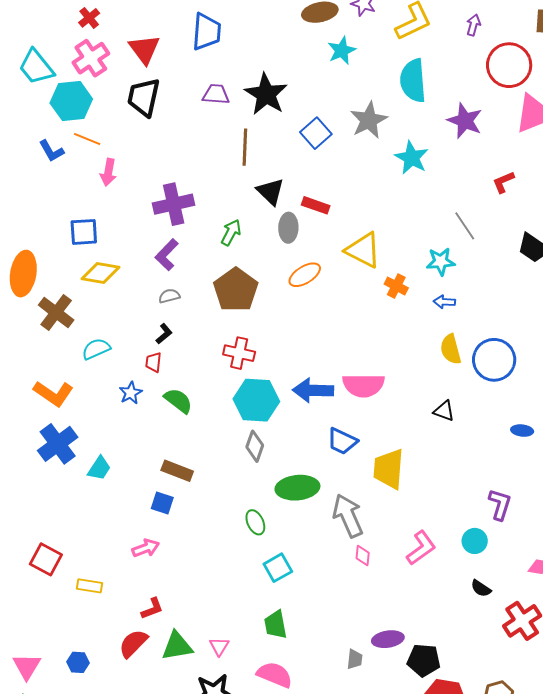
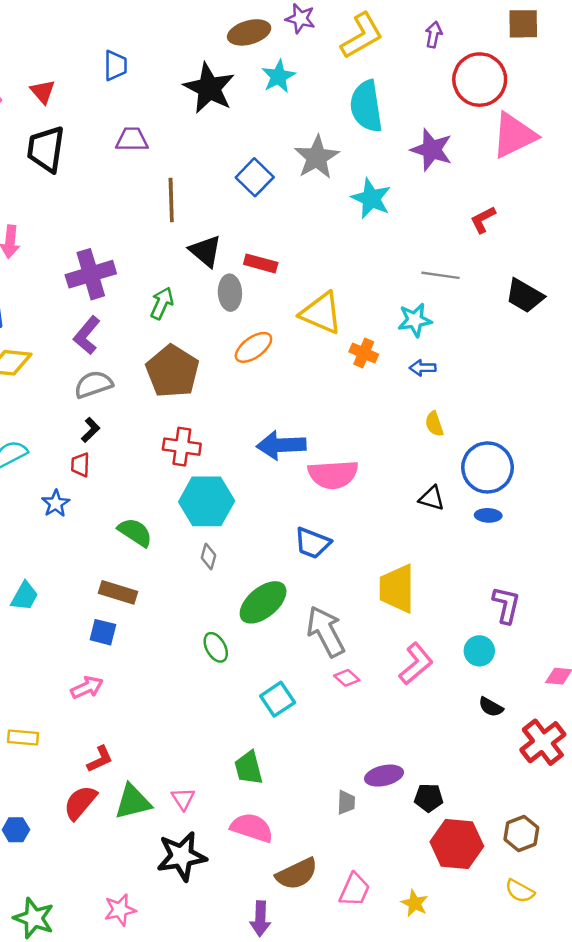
blue trapezoid: (207, 32) -> (115, 65), size x0.7
red triangle: (144, 49) -> (43, 92), size x0.7
black star: (266, 94) -> (209, 88), moved
gray line: (465, 226) -> (441, 275), turned -44
gray semicircle: (169, 296) -> (94, 384), size x1.5
yellow semicircle: (451, 349) -> (434, 424), size x0.7
blue circle: (494, 360) -> (488, 467), moved
blue arrow: (313, 390) -> (281, 445), moved
green semicircle: (178, 401) -> (135, 532), moved
blue ellipse: (522, 431) -> (488, 515), moved
gray diamond: (255, 446) -> (208, 556), size x0.7
yellow trapezoid: (389, 469) -> (397, 589), moved
green ellipse: (297, 488) -> (263, 602), turned -30
pink diamond: (363, 556) -> (347, 678), turned -50
cyan square: (278, 568) -> (278, 699), moved
black pentagon: (424, 660) -> (429, 798), size x0.7

